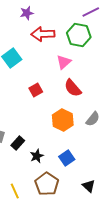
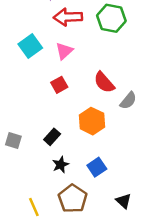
pink triangle: (64, 62) -> (64, 51), moved
gray semicircle: (93, 119) -> (128, 101), moved
black rectangle: (18, 143) -> (52, 137), moved

